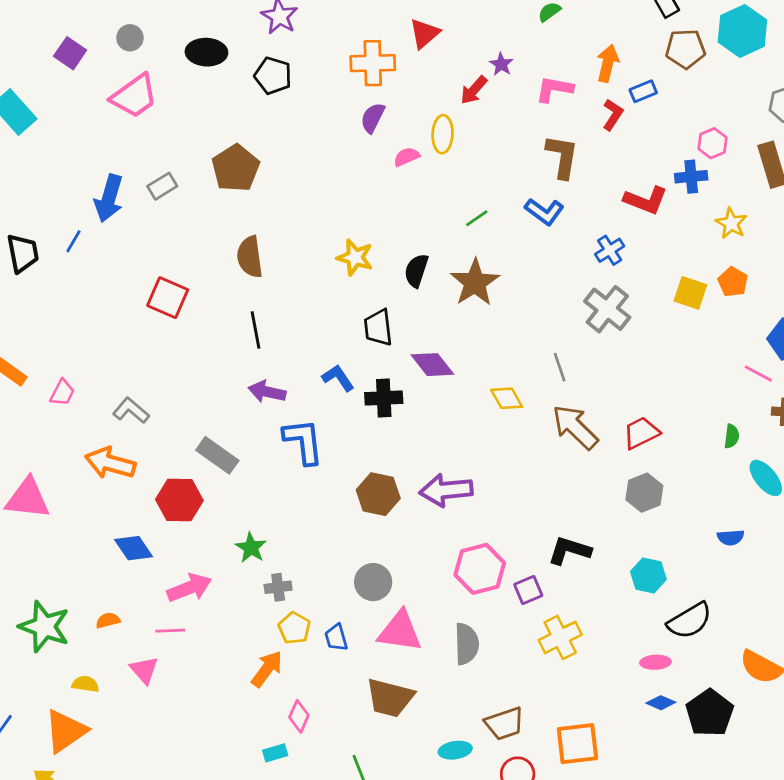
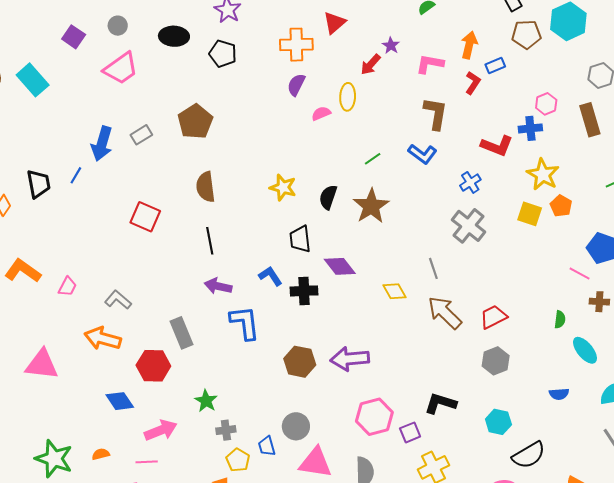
yellow star: (731, 223) -> (543, 174), moved, size x1.4
gray rectangle: (217, 455) -> (181, 333), turned 32
blue trapezoid: (336, 638) -> (267, 446), moved

